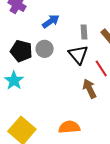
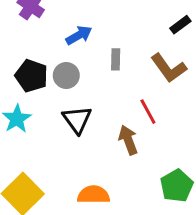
gray rectangle: (84, 32) -> (116, 59), moved
black triangle: (78, 55) -> (77, 120), moved

